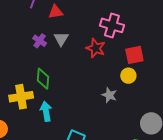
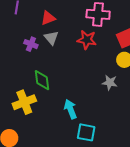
red triangle: (56, 12) -> (48, 18), moved
cyan arrow: (46, 111) -> (70, 109), moved

